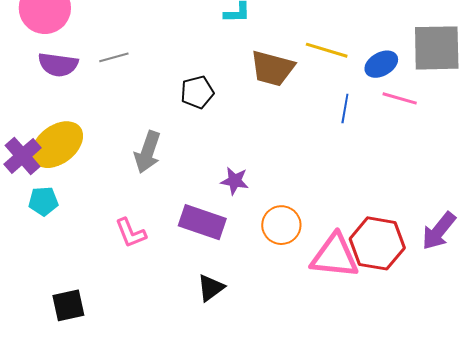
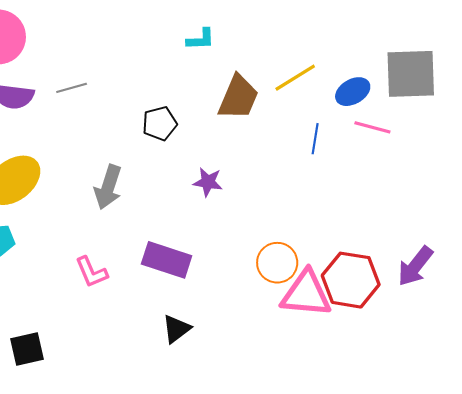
yellow line: (327, 50) -> (295, 78), turned -48
brown trapezoid: (272, 68) -> (238, 97), turned -81
purple star: (235, 181) -> (208, 182), moved
orange circle: (281, 225) -> (277, 263), moved

